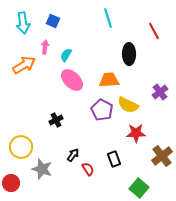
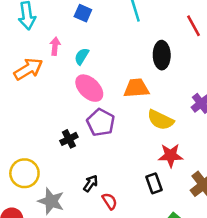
blue square: (53, 21) -> (83, 13), moved
purple pentagon: (102, 110) -> (101, 122), moved
black rectangle: (114, 159) -> (154, 183), moved

